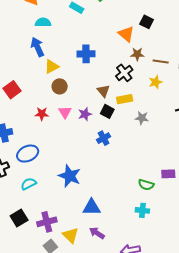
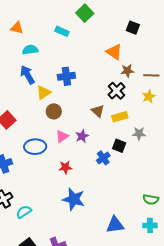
black square: (147, 22) -> (133, 28), moved
blue cross: (86, 54) -> (66, 76), moved
black square: (107, 111) -> (119, 146), moved
pink triangle: (65, 112) -> (62, 136), turned 32
red star: (42, 114) -> (65, 167), moved
blue ellipse: (28, 154) -> (35, 147), moved, turned 30
cyan semicircle: (29, 184) -> (24, 212), moved
blue triangle: (92, 207) -> (115, 225), moved

